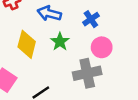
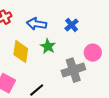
pink circle: (102, 47) -> (93, 53), moved

